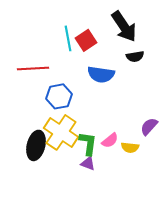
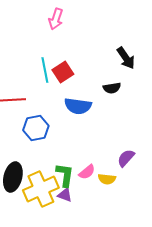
black arrow: (124, 26) -> (126, 58), moved, size x0.7
yellow cross: (61, 132) -> (41, 189), moved, turned 32

